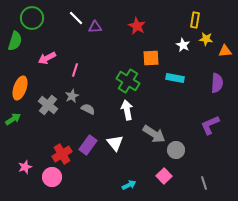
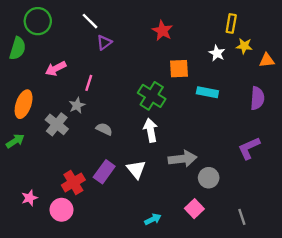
purple triangle: (95, 27) -> (104, 42), moved, turned -32
gray star: (72, 96) -> (77, 105), moved
gray arrow: (154, 134) -> (183, 159), turned -40

